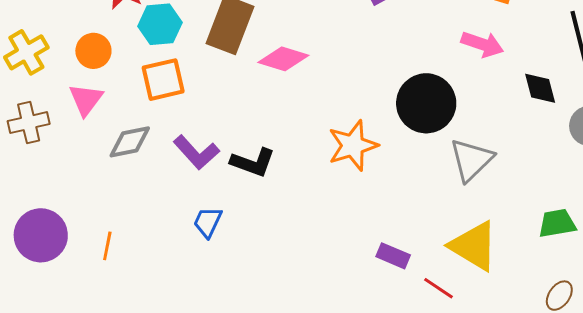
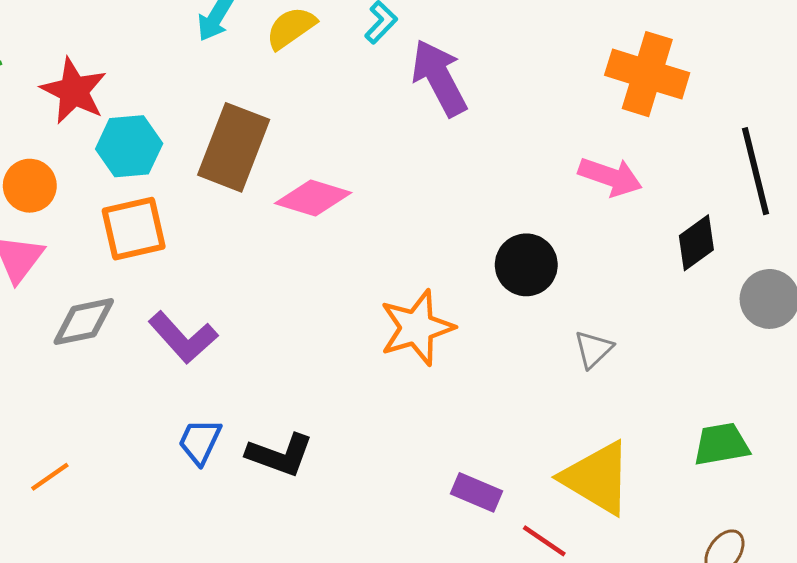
black diamond: (540, 88) -> (696, 243), turned 69
black circle: (426, 103) -> (526, 265), size x0.7
gray triangle: (471, 160) -> (593, 349), size x0.6
black L-shape: (253, 162) -> (280, 455), moved
orange line: (107, 246) -> (50, 477), turned 44

